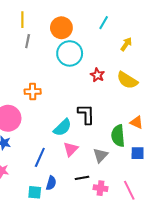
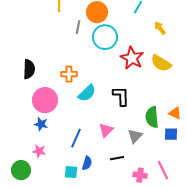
gray line: (28, 41) -> (78, 27), moved
yellow arrow: (126, 44) -> (160, 28), turned -72
red star: (97, 75) -> (132, 58), size x1.6
orange triangle: (137, 122) -> (175, 113), moved
cyan semicircle: (62, 128) -> (87, 93), moved
pink cross: (101, 188) -> (140, 175), moved

